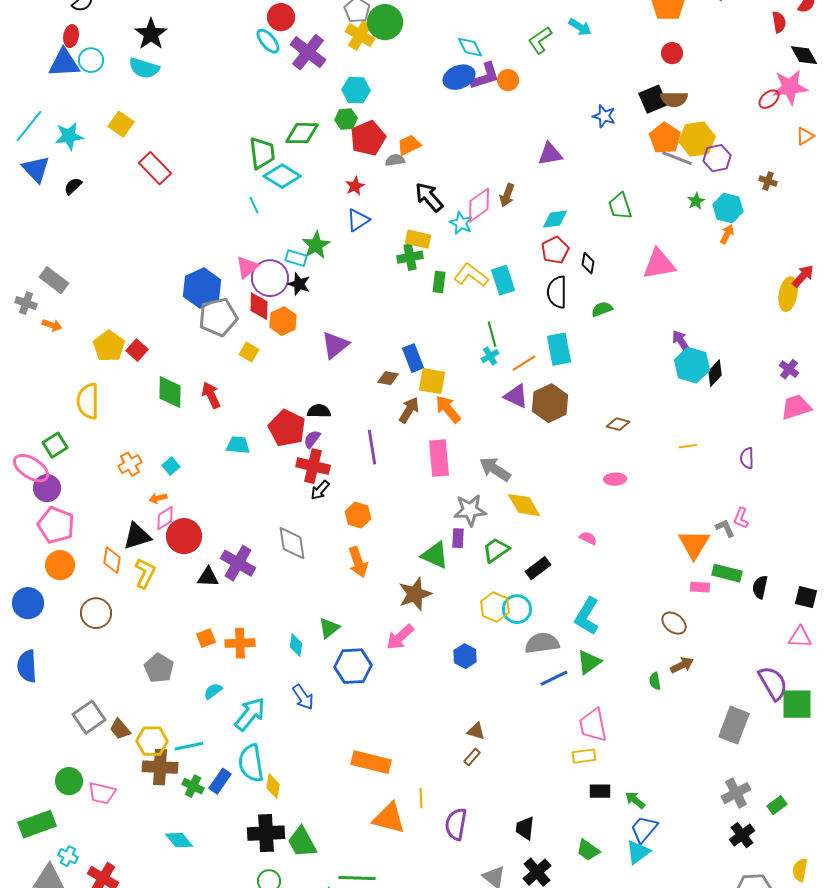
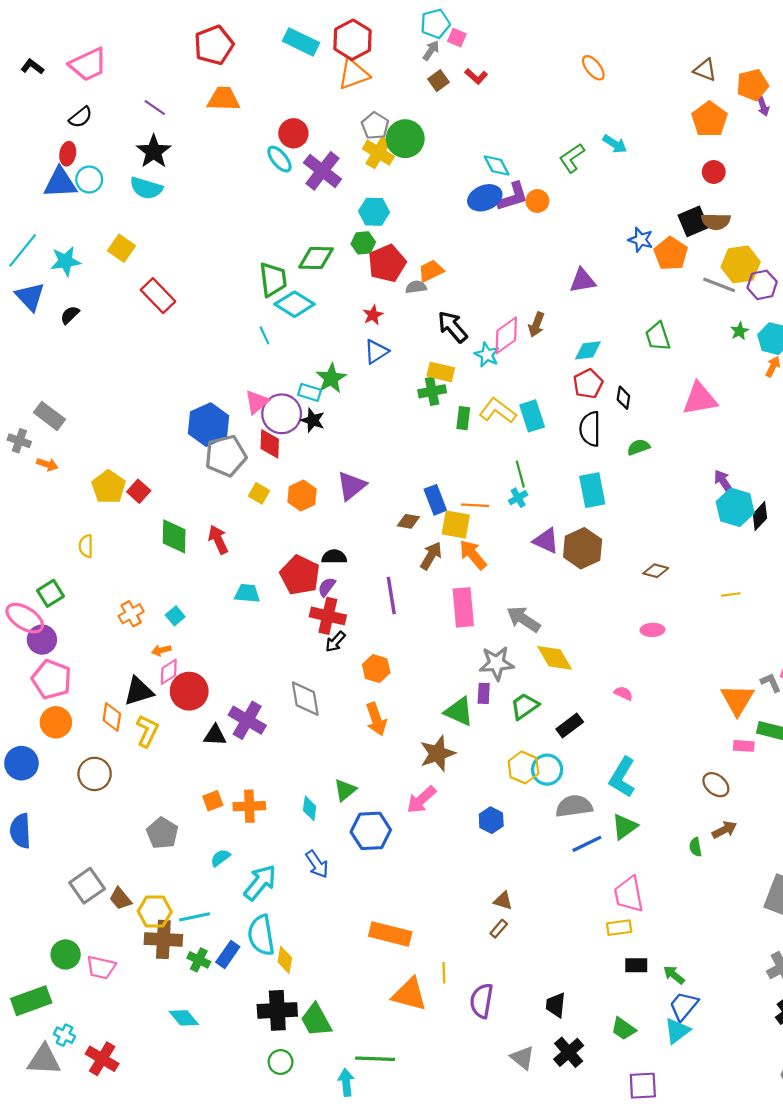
orange pentagon: (665, 138) -> (671, 254), moved
orange hexagon: (283, 321) -> (302, 496), moved
orange line: (524, 363) -> (475, 505), moved, turned 35
yellow semicircle: (88, 401) -> (86, 546), size x0.6

